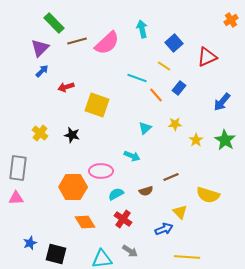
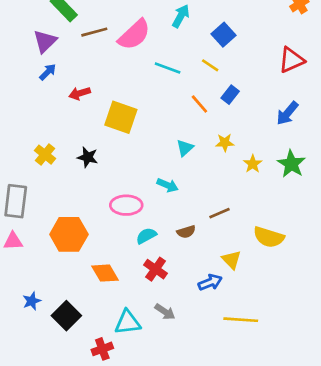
cyan arrow: (142, 29) -> (181, 16), turned 42
red triangle: (207, 57) -> (291, 60), moved
cyan line: (137, 78) -> (168, 68), moved
orange hexagon: (73, 187) -> (69, 234), moved
black square: (56, 254) -> (66, 316), turned 30

